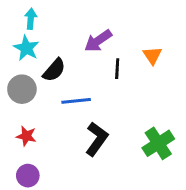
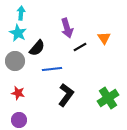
purple arrow: (98, 41) -> (67, 28), turned -72
black line: (117, 69) -> (80, 47), turned 56

